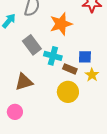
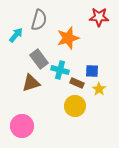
brown triangle: (24, 82) -> (31, 83), moved
pink circle: (15, 112) -> (22, 126), size x1.5

